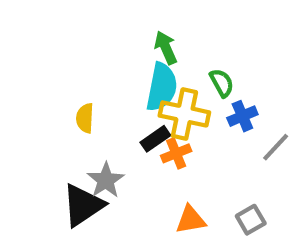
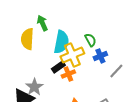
green arrow: (166, 48) -> (42, 23), moved
yellow cross: (184, 114) -> (72, 55), turned -35
yellow semicircle: (85, 118) -> (27, 39), moved, size x1.5

